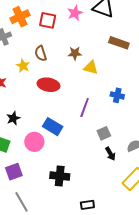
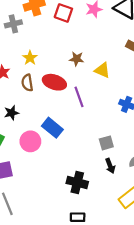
brown semicircle: (41, 53) -> (27, 83), moved
brown star: (75, 53) -> (77, 59), moved
purple line: (85, 107) -> (79, 97), moved, turned -48
black cross: (60, 176) -> (77, 182), moved

